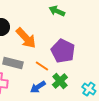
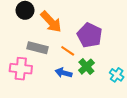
blue arrow: (38, 87) -> (64, 73), turned 49

